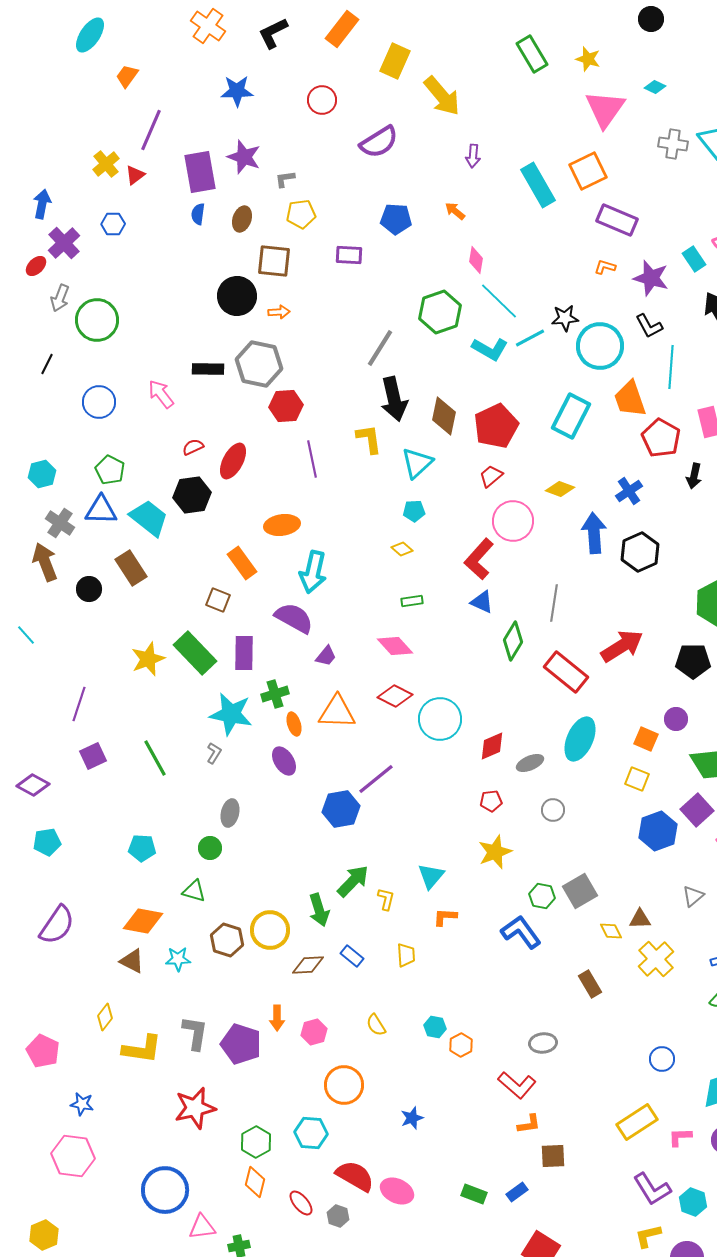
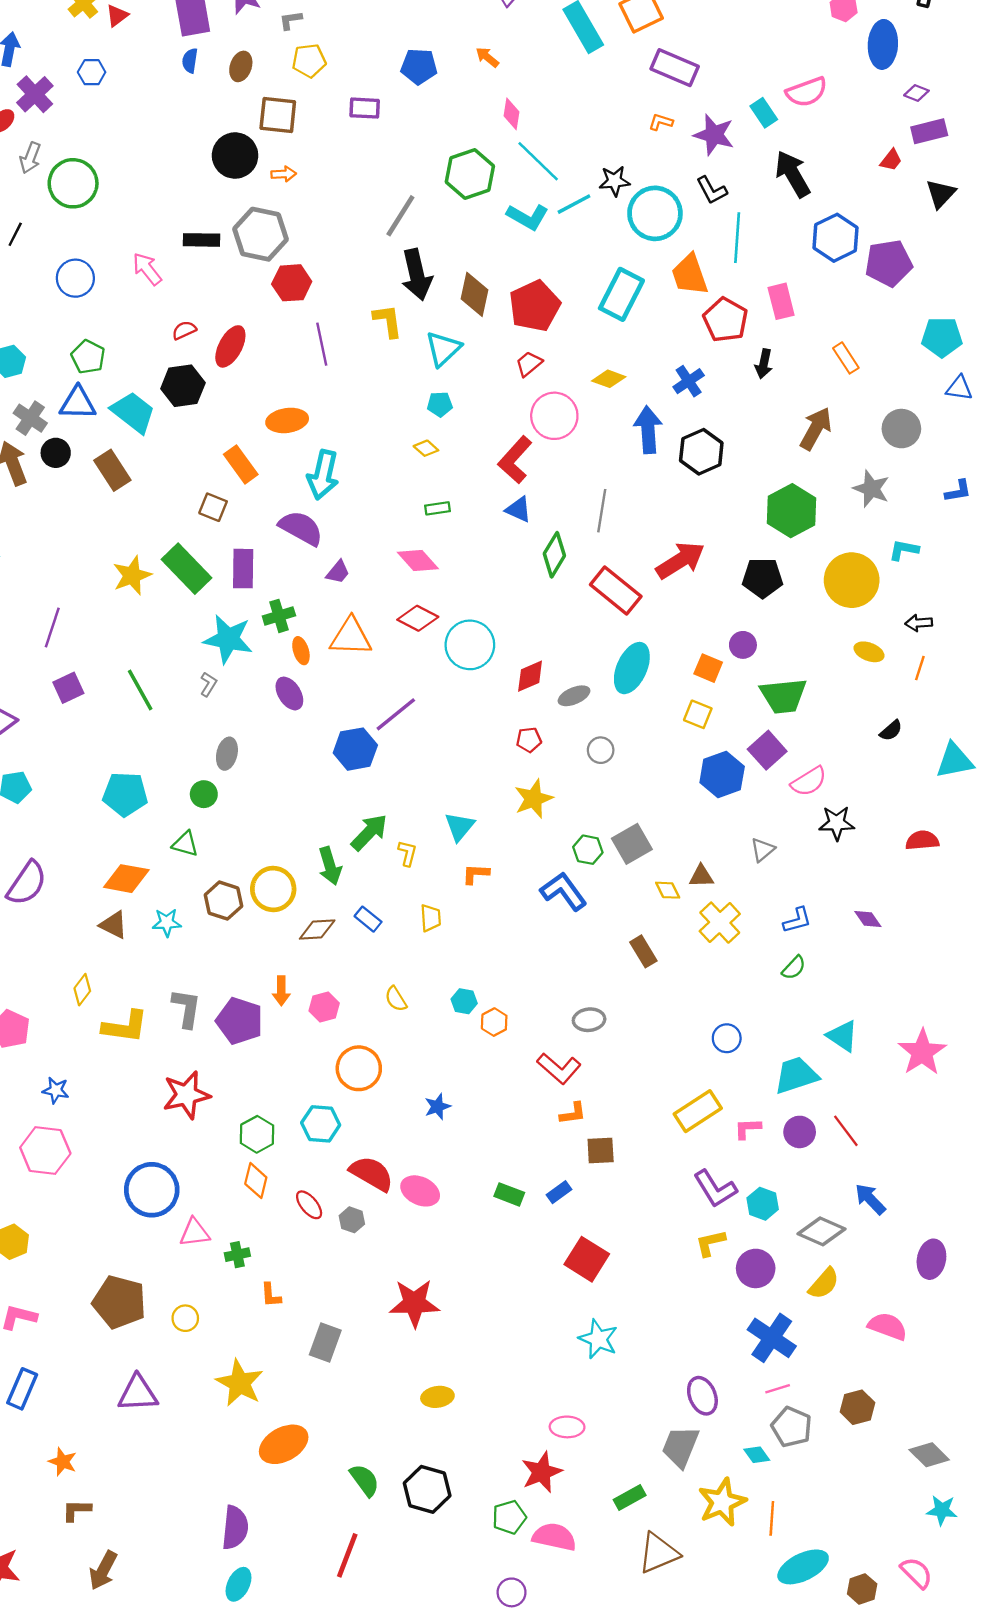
black circle: (89, 589) -> (56, 453), moved
cyan pentagon: (142, 848) -> (125, 794), size x1.4

